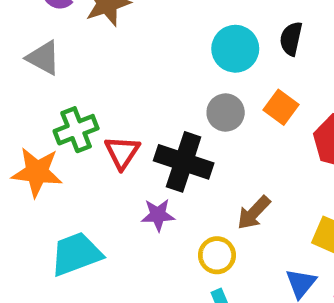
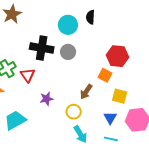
orange square: (281, 107) -> (105, 75), moved
black cross: (184, 162) -> (42, 48), moved

